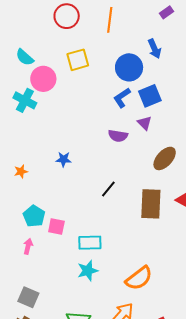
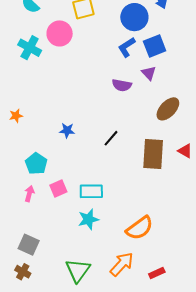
pink circle: (43, 79) -> (60, 33), moved
blue star: (64, 159) -> (67, 130), moved
orange star: (21, 171) -> (16, 116), moved
pink square: (56, 227) -> (58, 188), moved, turned -36

